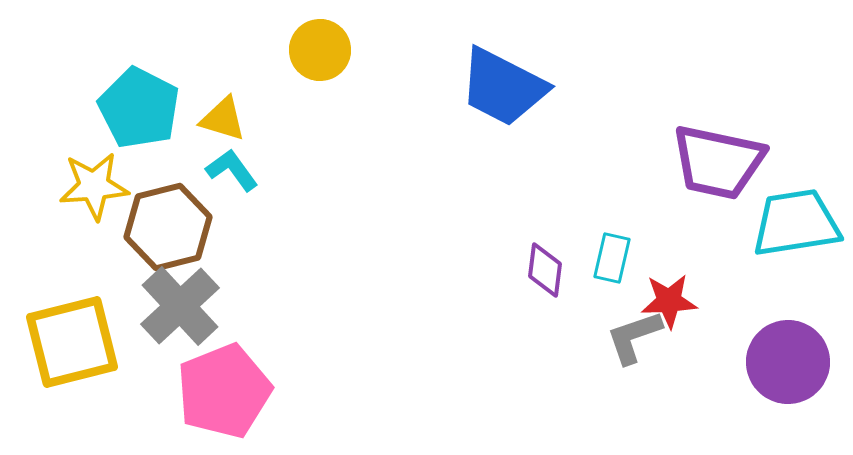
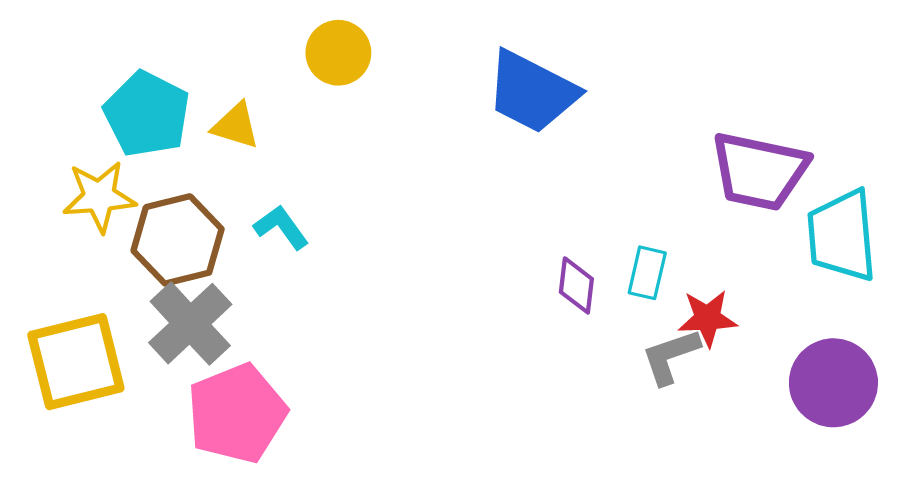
cyan L-shape: (232, 170) -> (281, 227), moved
cyan trapezoid: (796, 223) -> (842, 236), turned -86

